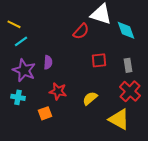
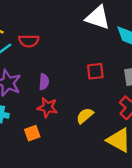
red semicircle: (81, 31) -> (29, 41), moved, turned 48
purple semicircle: (48, 62) -> (44, 82), moved

